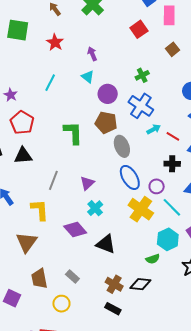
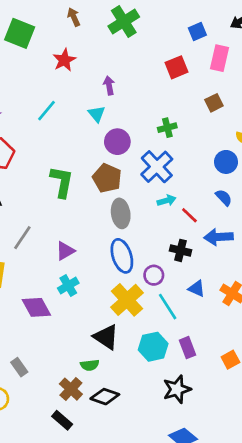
black triangle: (106, 244) -> (106, 337), moved
green semicircle: (153, 259) -> (90, 365), moved

